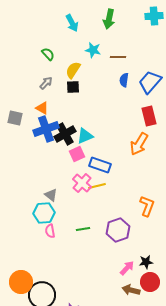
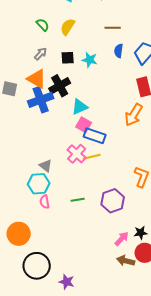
cyan star: (93, 50) -> (90, 60), moved
yellow semicircle: (73, 70) -> (68, 27), moved
orange triangle: (42, 108) -> (37, 79), size x1.5
black cross: (65, 134) -> (60, 86), moved
pink square: (77, 154) -> (84, 125), moved, turned -35
orange circle: (21, 282) -> (19, 234), moved

